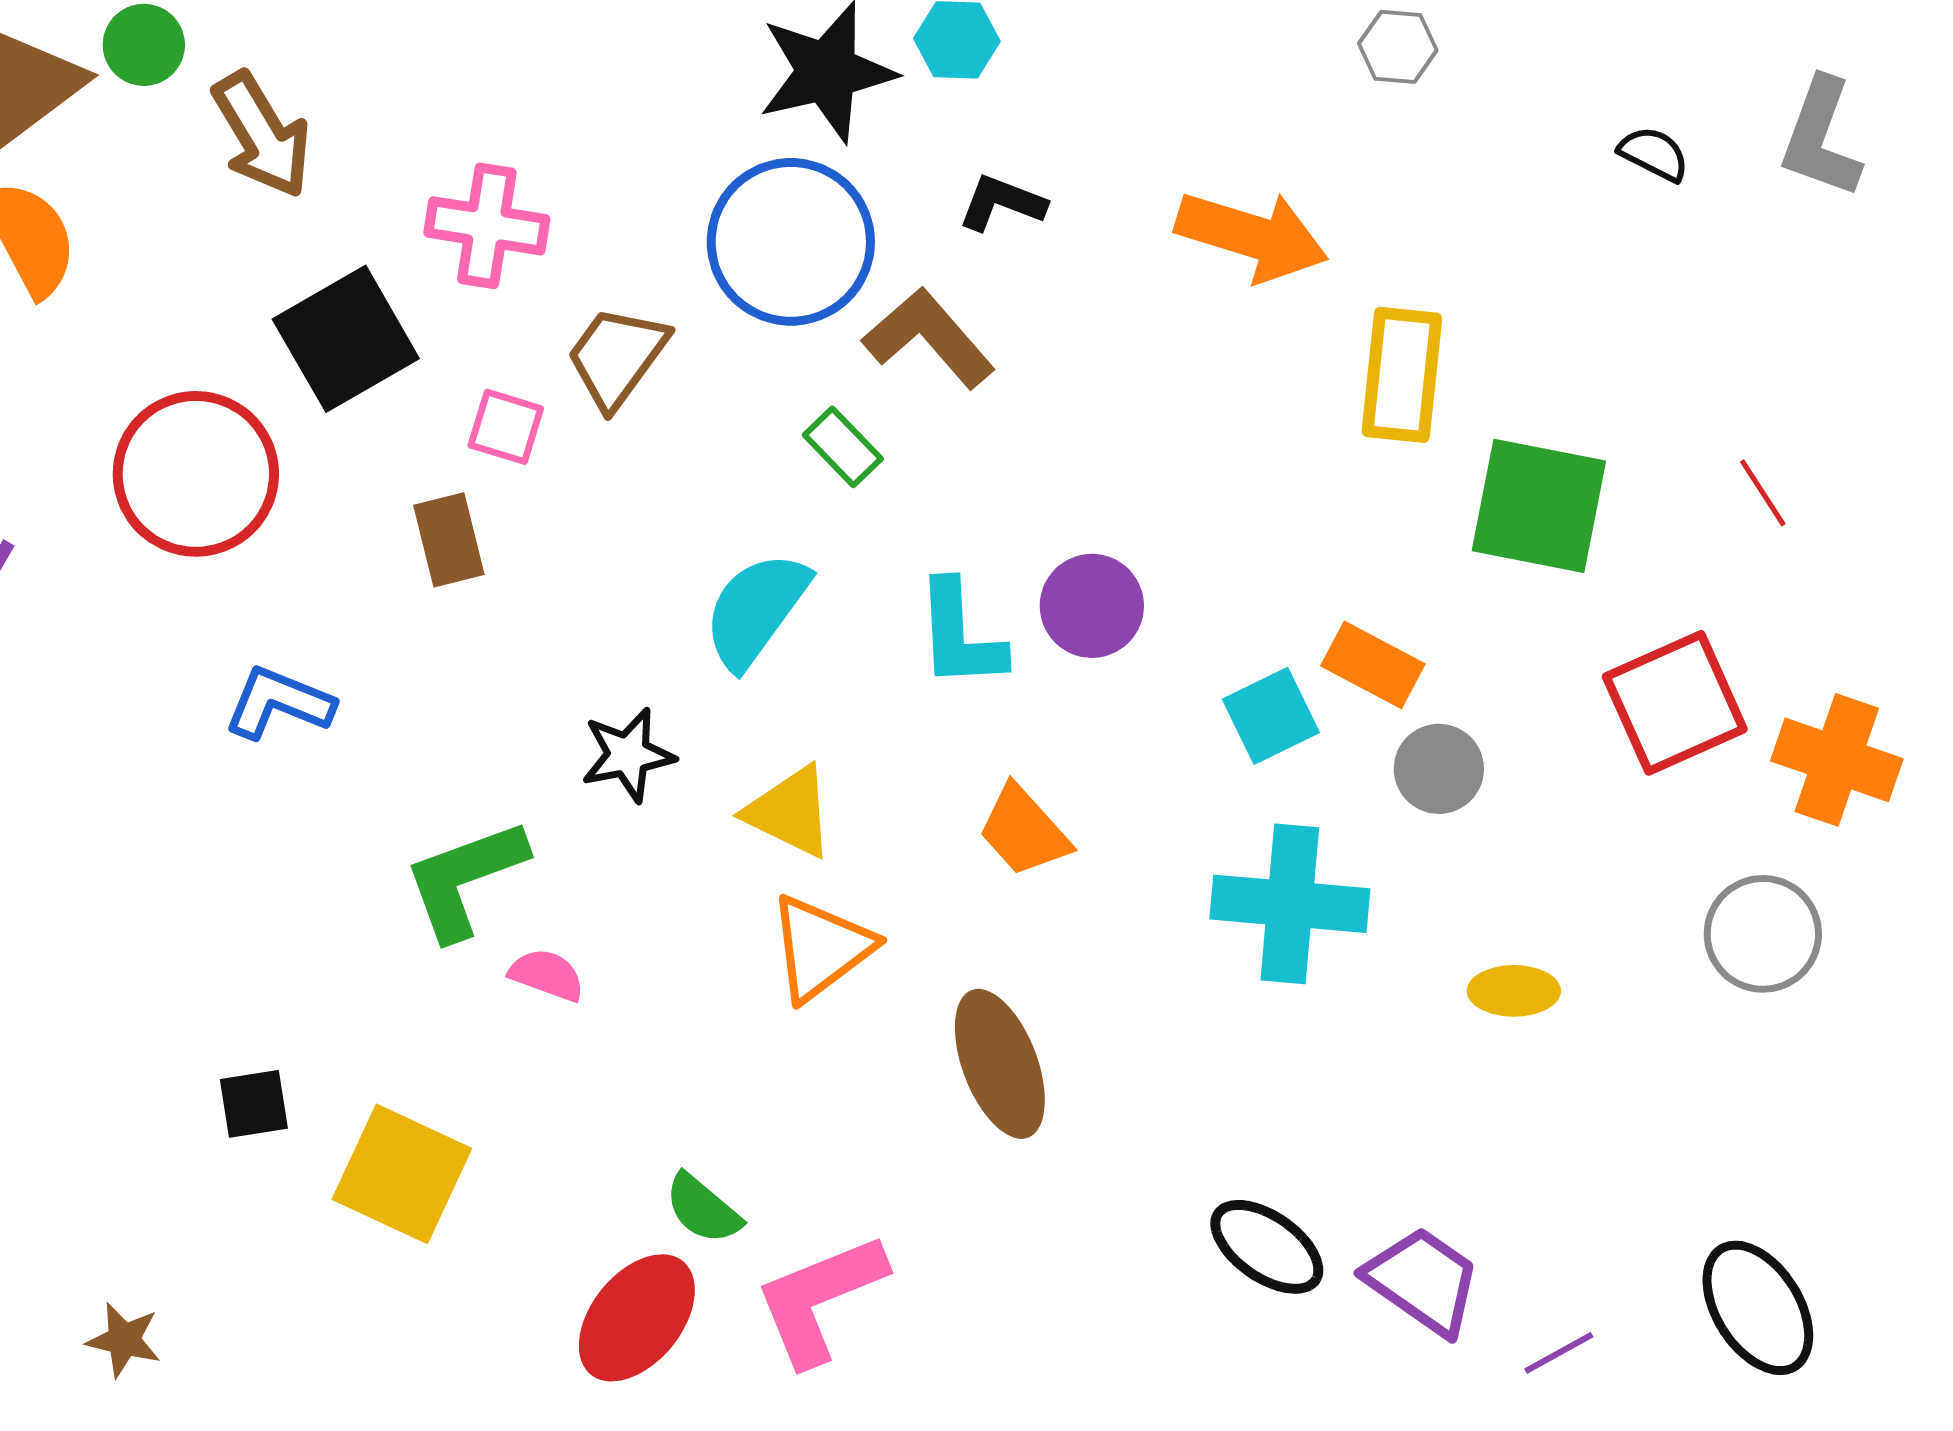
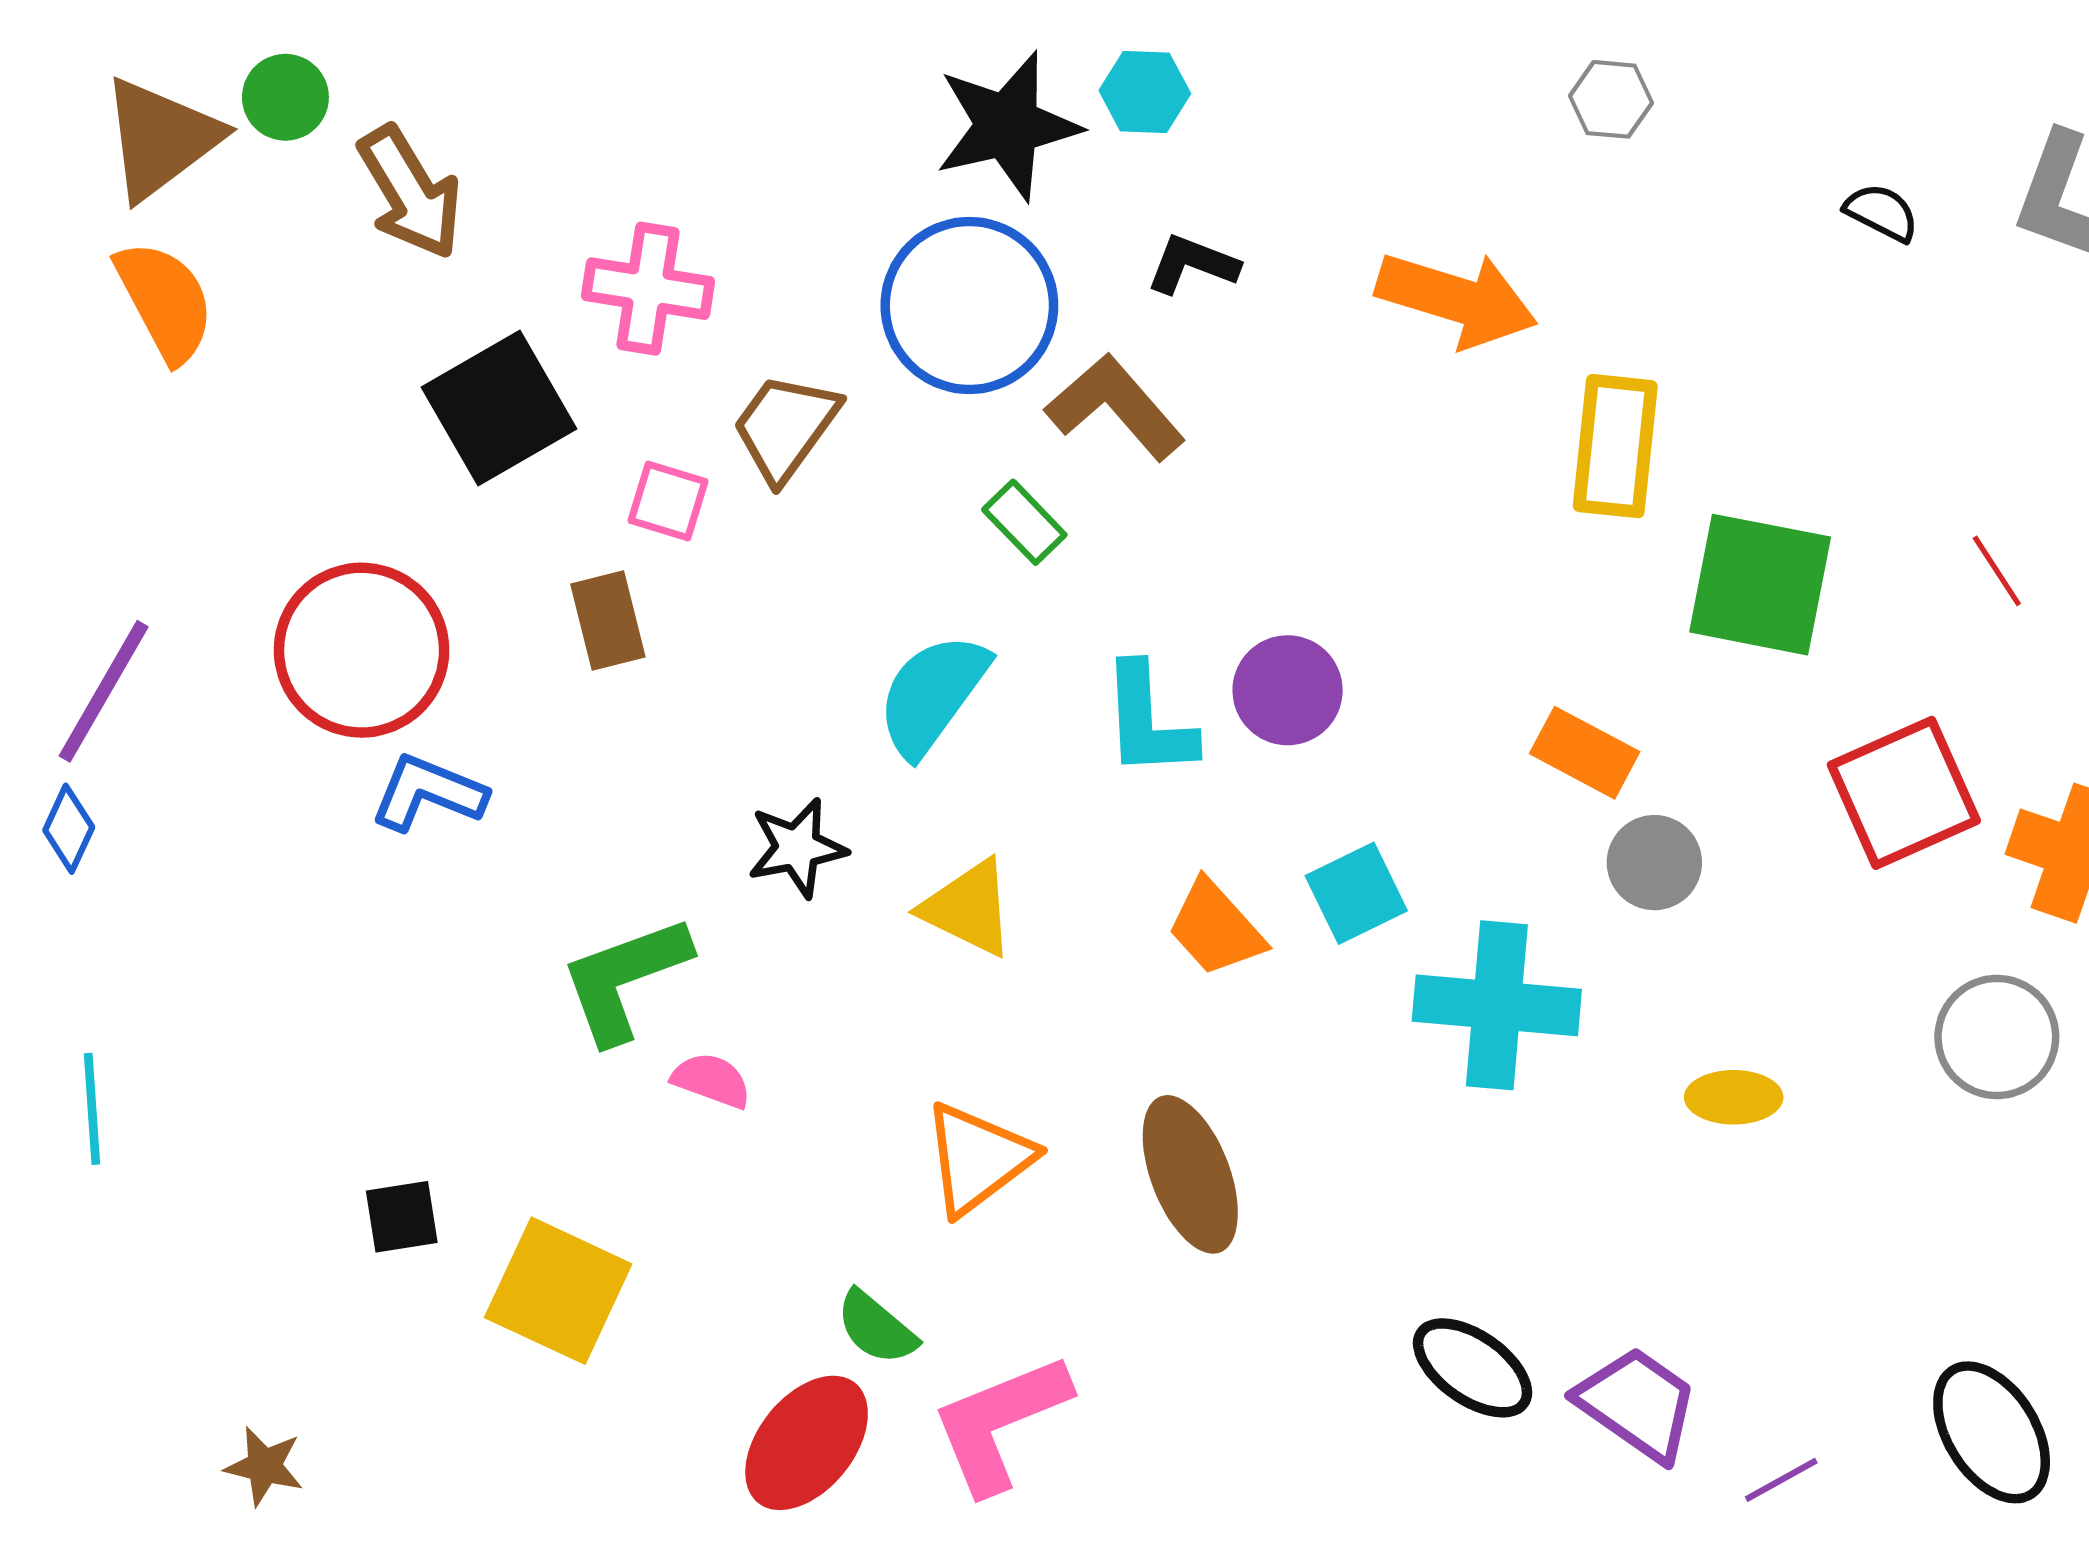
red circle: (196, 474) -> (362, 650), moved
cyan square: (1271, 716) -> (1356, 893), moved
orange triangle: (821, 948) -> (978, 1159), moved

